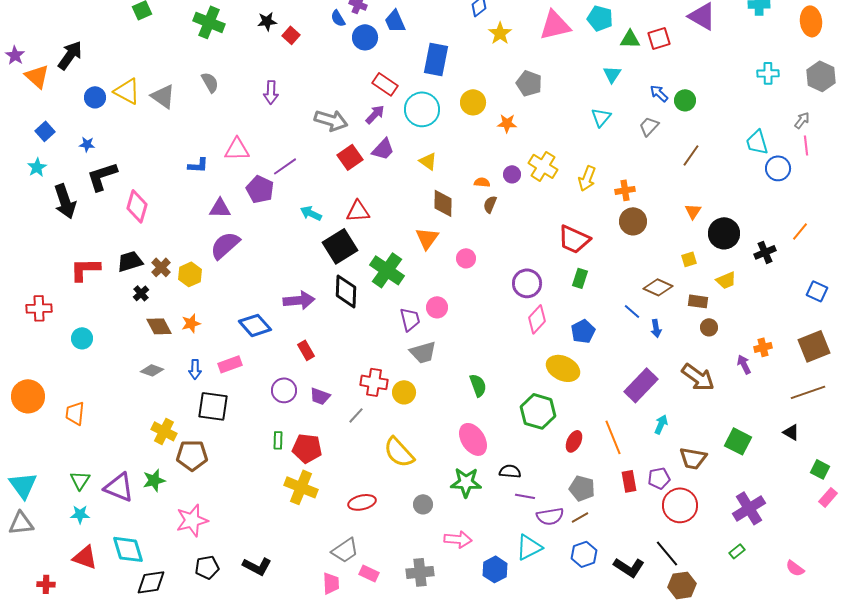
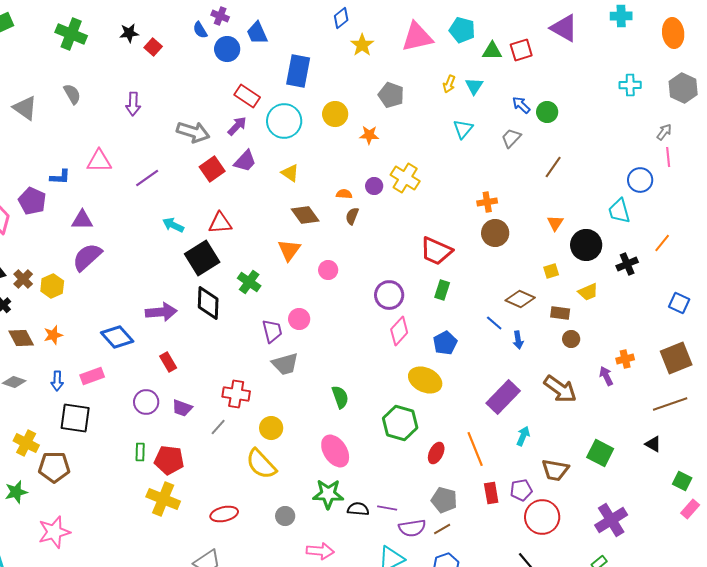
cyan trapezoid: (757, 142) -> (619, 211), moved
yellow arrow: (587, 178) -> (449, 84), moved, size x0.7
purple pentagon: (260, 189) -> (32, 201), moved
brown diamond: (443, 203) -> (305, 215), turned -36
green cross: (387, 270) -> (249, 282), size x0.7
yellow circle: (404, 392) -> (271, 428), moved
black semicircle: (510, 471) -> (358, 509), moved

